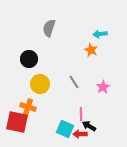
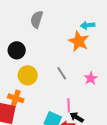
orange star: (91, 50) -> (79, 41), size x1.5

